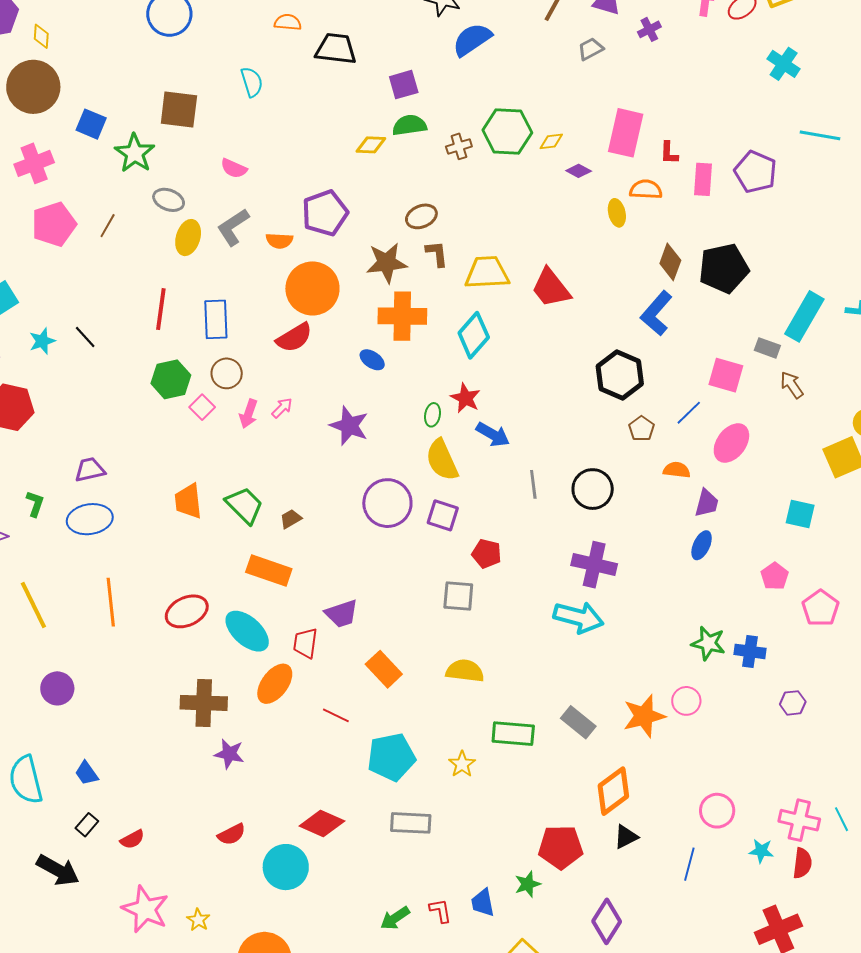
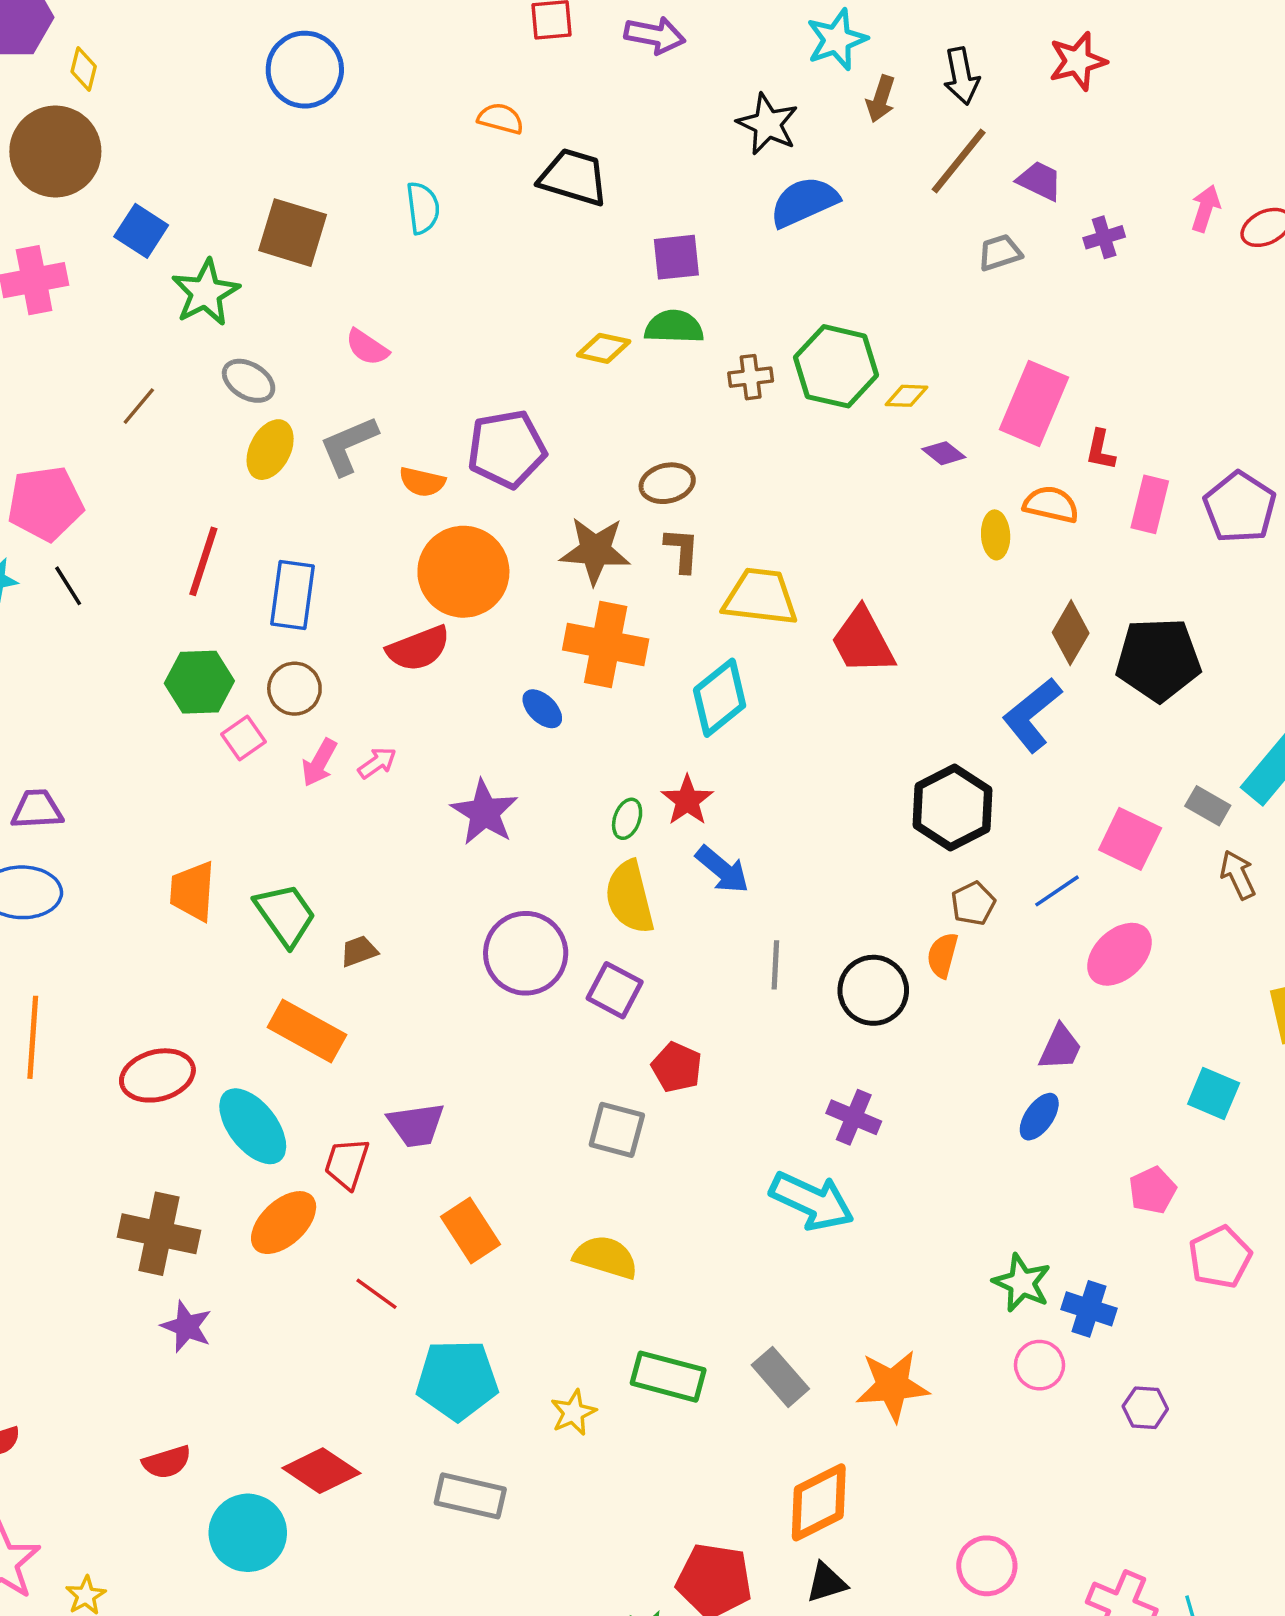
pink pentagon: (54, 224) -> (45, 503), moved
orange semicircle: (677, 470) -> (942, 955), moved, turned -92
purple cross: (594, 565) -> (854, 1117), size x0.7
pink circle: (686, 701) -> (1039, 1365), moved

